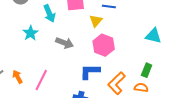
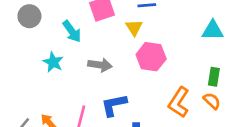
blue L-shape: (90, 72) -> (114, 105), moved
orange semicircle: (141, 88) -> (212, 101), turned 48

